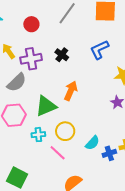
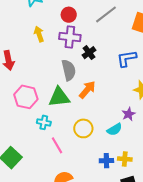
purple cross: (31, 59) -> (70, 37), moved
gray semicircle: (17, 82) -> (69, 70), moved, turned -75
yellow circle: (65, 131) -> (83, 128), moved
cyan semicircle: (92, 143) -> (114, 129), moved

